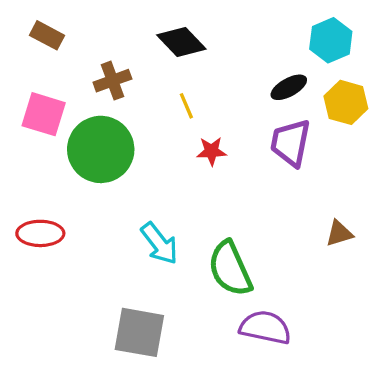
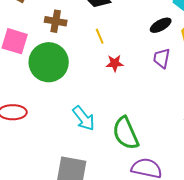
brown cross: (112, 81) -> (56, 21), turned 30
purple trapezoid: (290, 143) -> (162, 58), size x0.7

